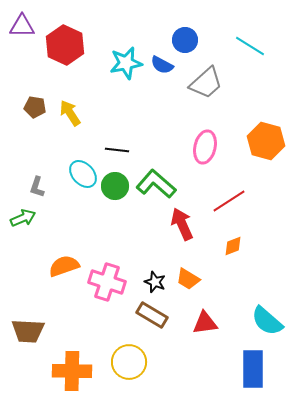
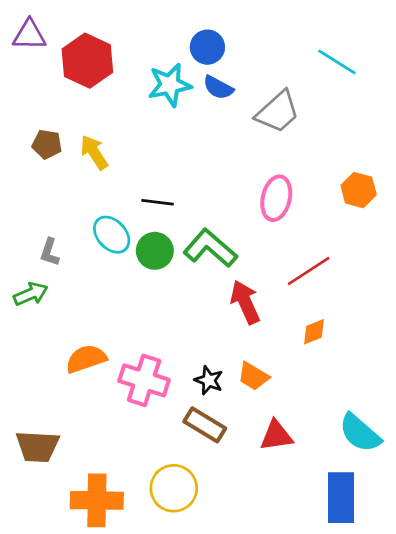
blue circle: (185, 40) -> (207, 47), moved
orange hexagon: (266, 141) -> (359, 190), size x0.7

